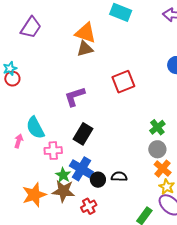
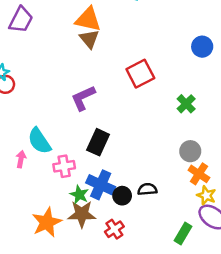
brown triangle: (85, 49) -> (89, 39), turned -48
green cross: (157, 127) -> (186, 104), moved

